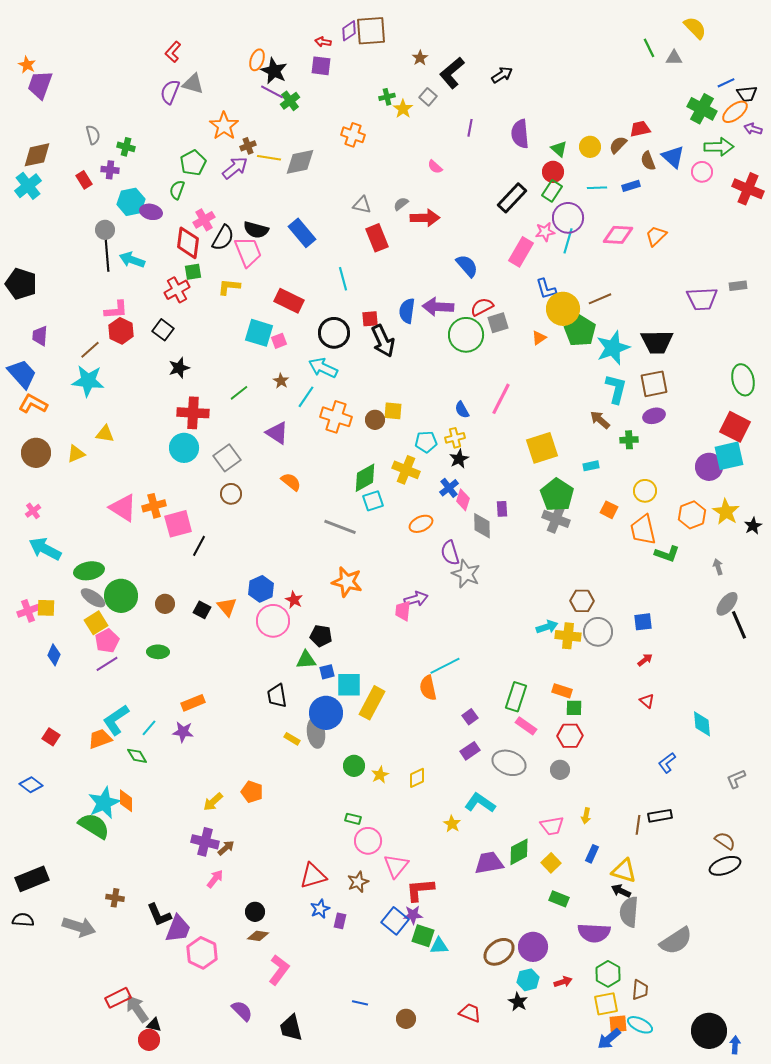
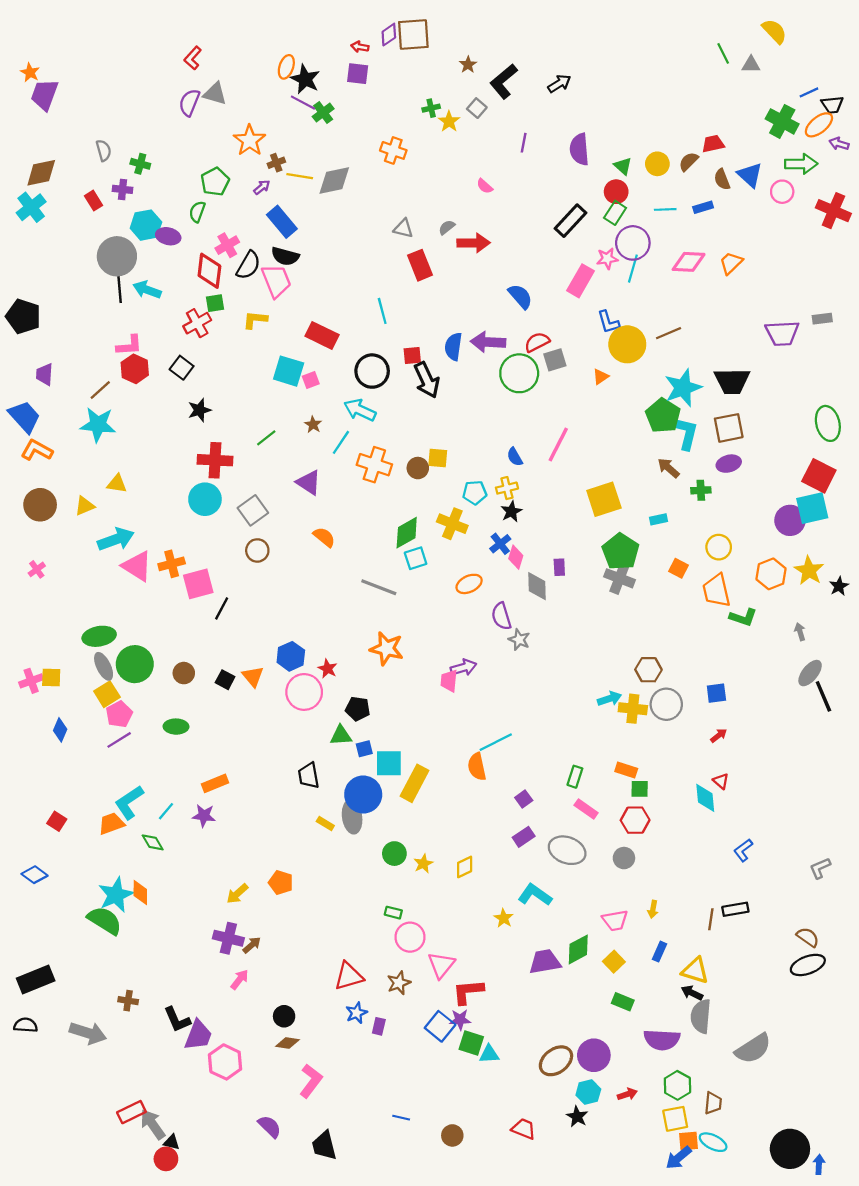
purple arrow: (235, 168) -> (262, 187), size x0.6
gray circle: (105, 230) -> (117, 256), size x1.8
blue rectangle: (302, 233) -> (282, 222), moved
green pentagon: (580, 331) -> (663, 416), moved
cyan arrow: (45, 549) -> (116, 539), moved, turned 132
gray star: (466, 574) -> (519, 640), size x0.7
gray ellipse: (93, 598) -> (104, 666), turned 30
green rectangle: (516, 697) -> (575, 777), size x0.7
cyan diamond: (702, 724) -> (705, 798), moved

